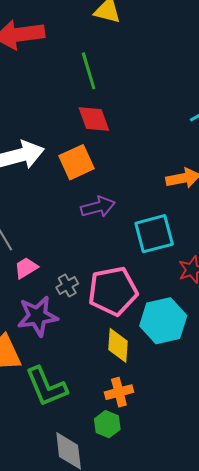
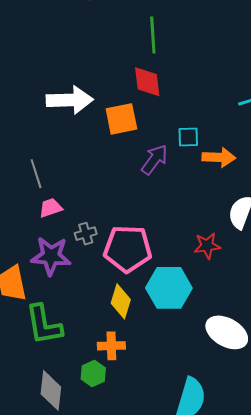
purple arrow: (98, 207) -> (154, 160), moved, turned -52
cyan square: (154, 234) -> (188, 137), moved, size x0.6

